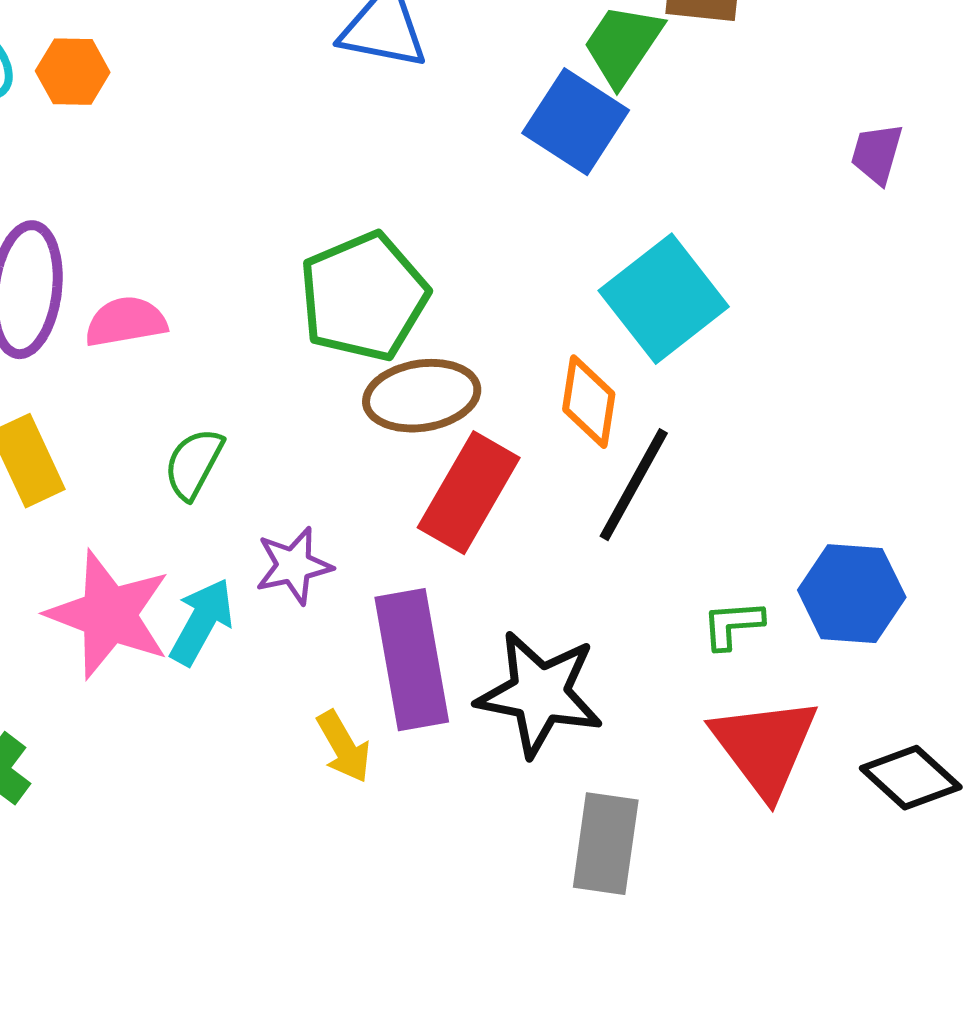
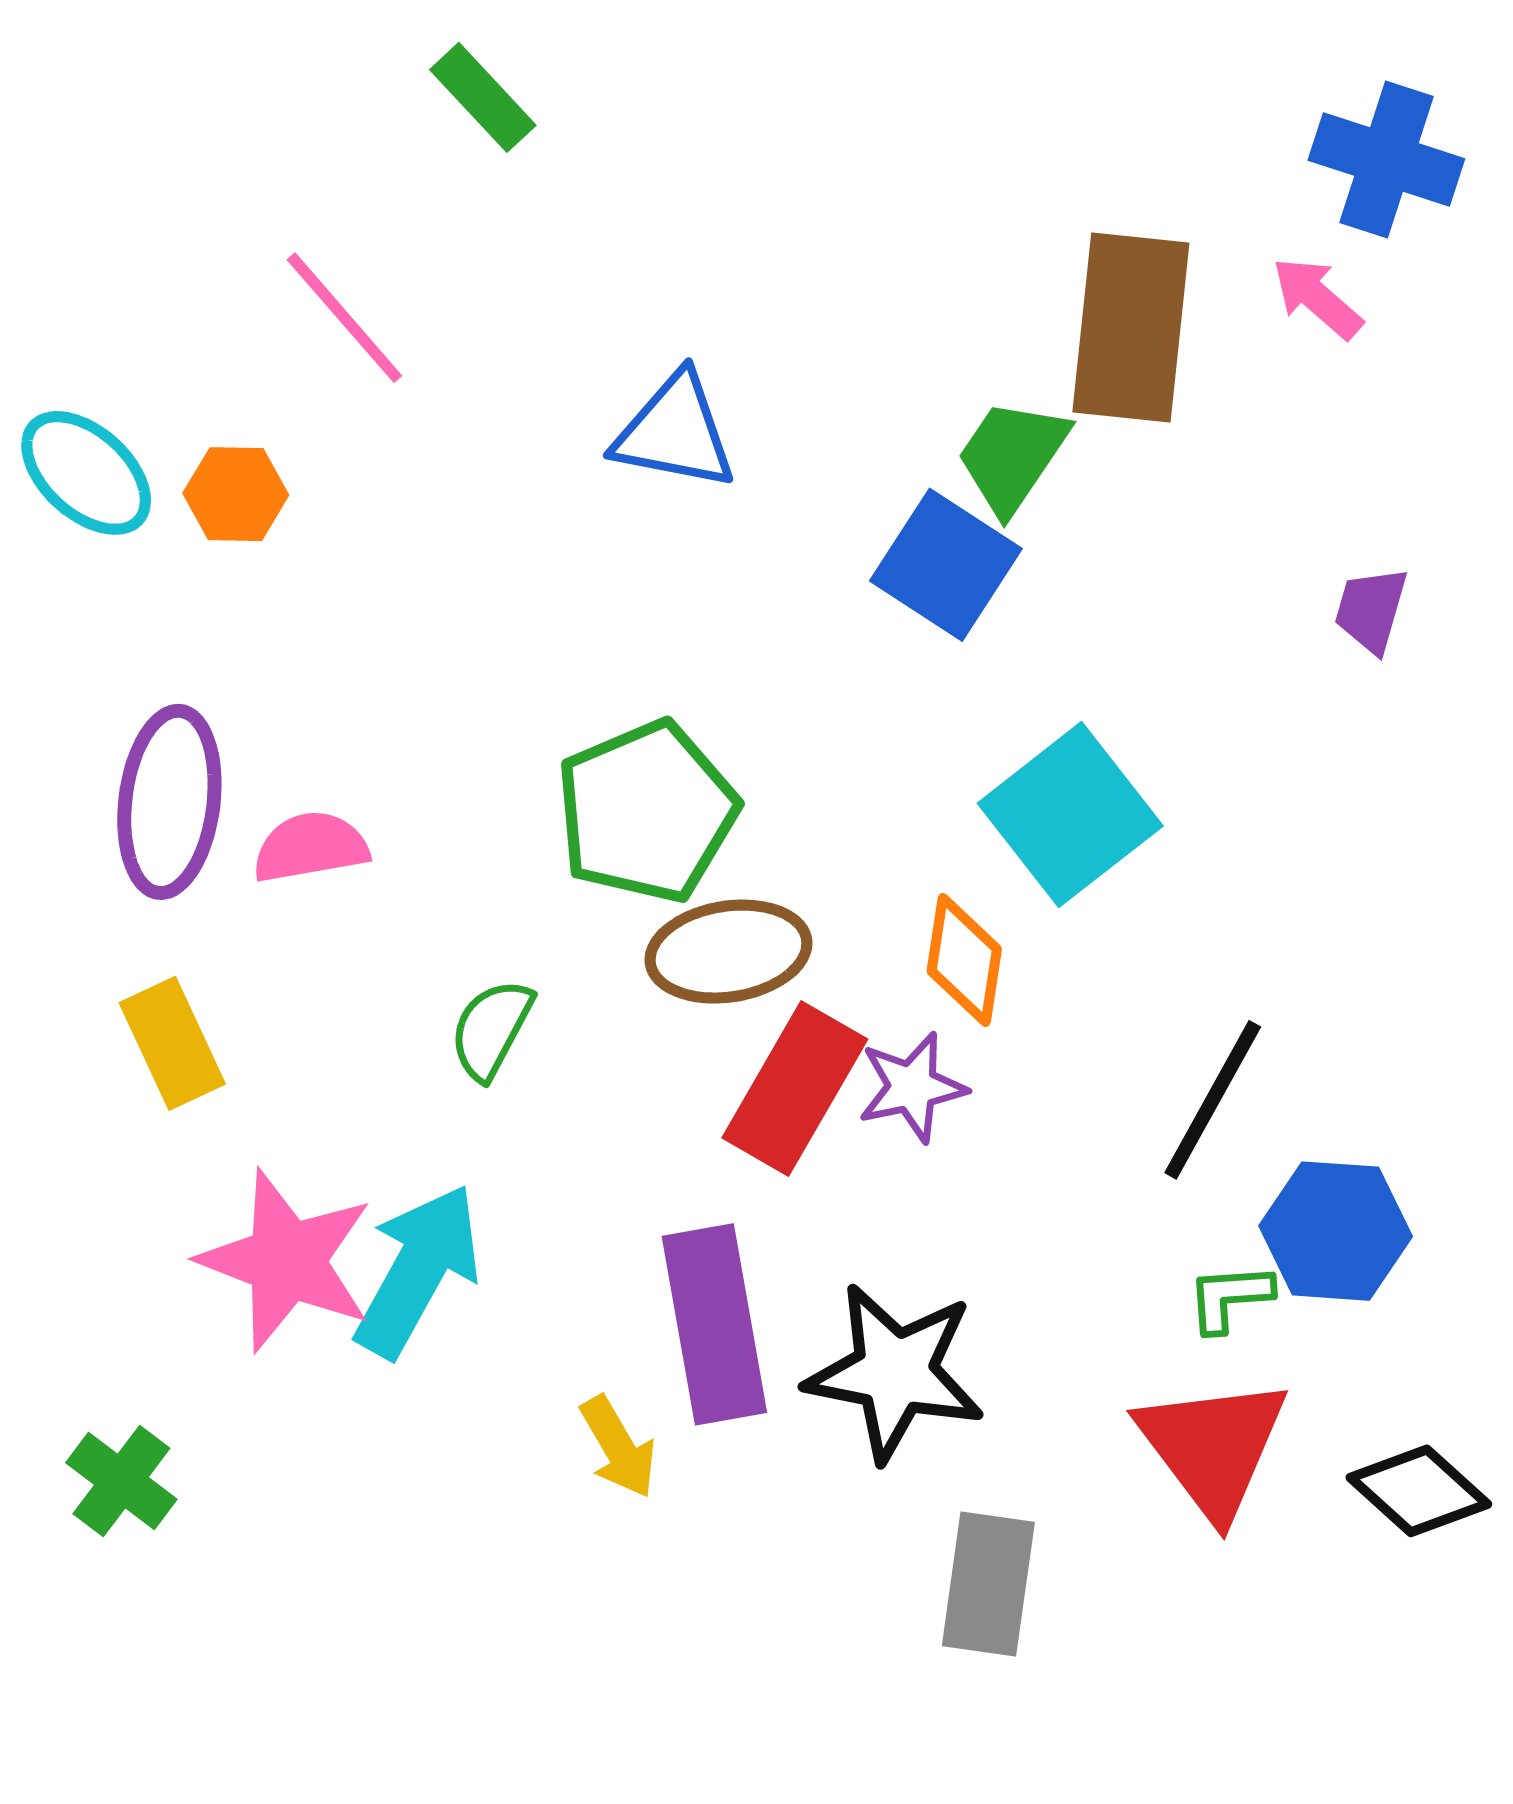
green semicircle: (194, 464) -> (491, 1029), moved
black line: (634, 485) -> (1213, 1100), moved
purple star: (294, 566) -> (912, 1087), moved
cyan arrow: (202, 622) -> (418, 1271), size x1.4
green L-shape: (733, 625) -> (1230, 1297), moved

